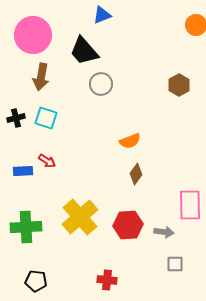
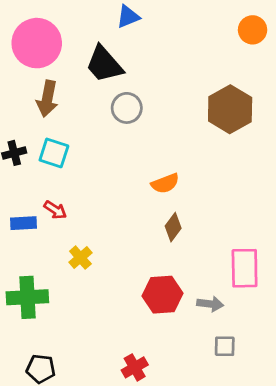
brown hexagon: (179, 85) -> (230, 109), size x1.6
yellow cross: (80, 217) -> (80, 258), moved, size x0.5
red cross: (107, 280) -> (135, 367), turned -36

